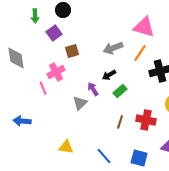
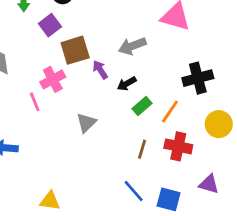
brown square: (72, 51) -> (75, 50), size x1.5
orange line: (140, 53) -> (170, 112), moved
purple arrow: (93, 89) -> (100, 70), moved
yellow triangle: (66, 147) -> (50, 201), moved
blue line: (104, 156) -> (134, 191), moved

